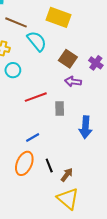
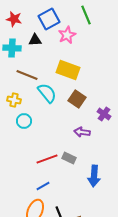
brown square: (68, 59) -> (77, 99), moved
red line: (36, 97) -> (47, 159), moved
gray rectangle: (60, 108) -> (69, 158), turned -64

